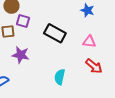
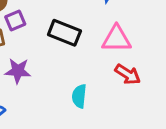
purple square: (23, 21) -> (15, 21), turned -32
pink triangle: (89, 42) -> (116, 39), size x1.5

